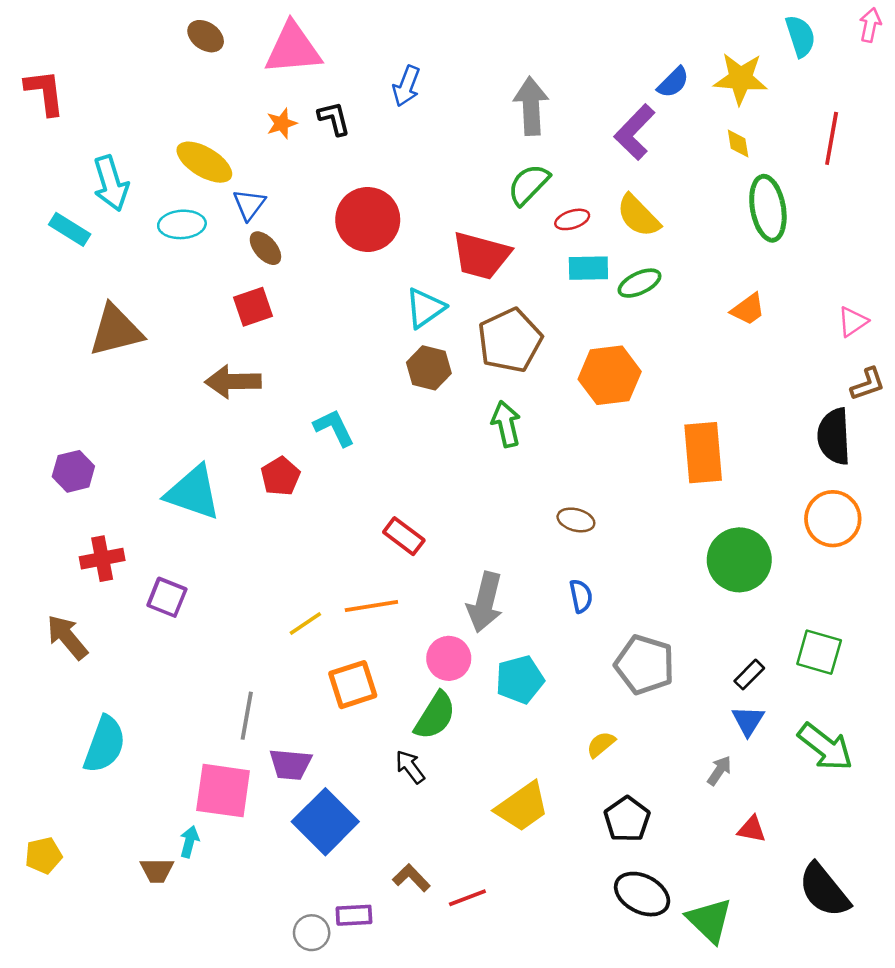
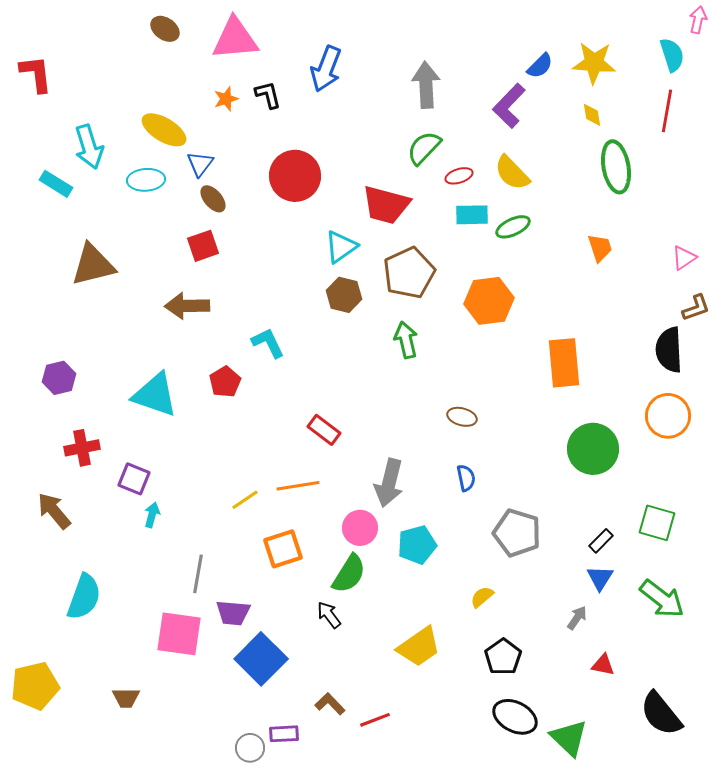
cyan semicircle: (800, 36) -> (672, 55), moved
blue arrow: (406, 86) -> (326, 69), size x1.4
orange trapezoid: (748, 309) -> (600, 248), turned -72
cyan arrow: (189, 842) -> (152, 515), moved
yellow pentagon: (44, 855) -> (35, 686), size x1.6

